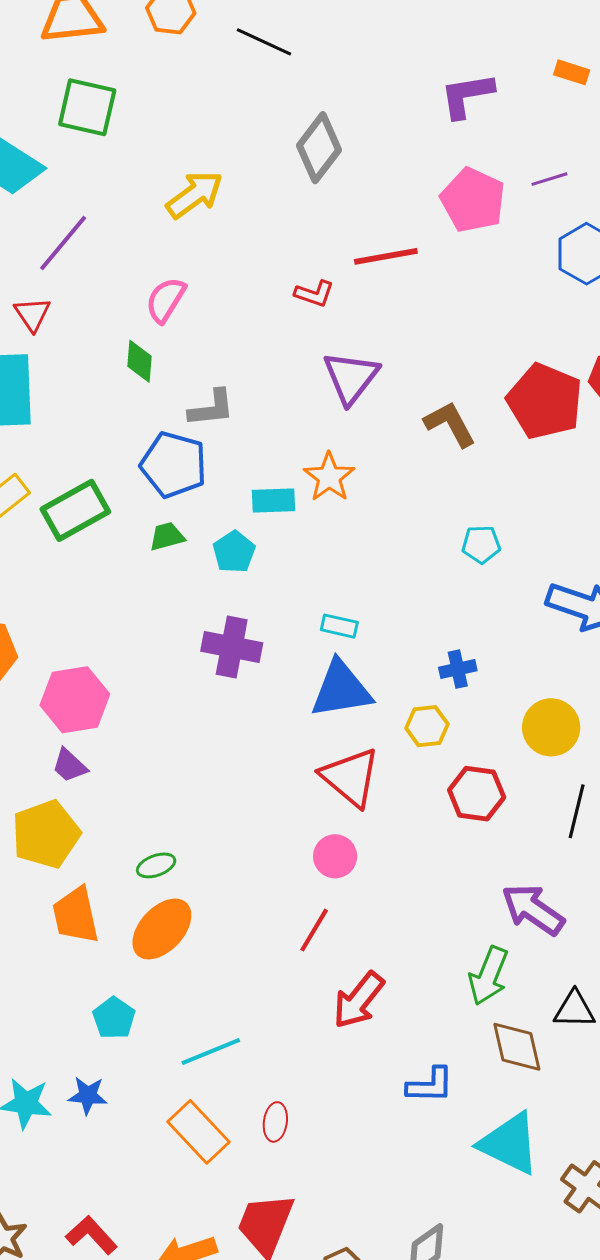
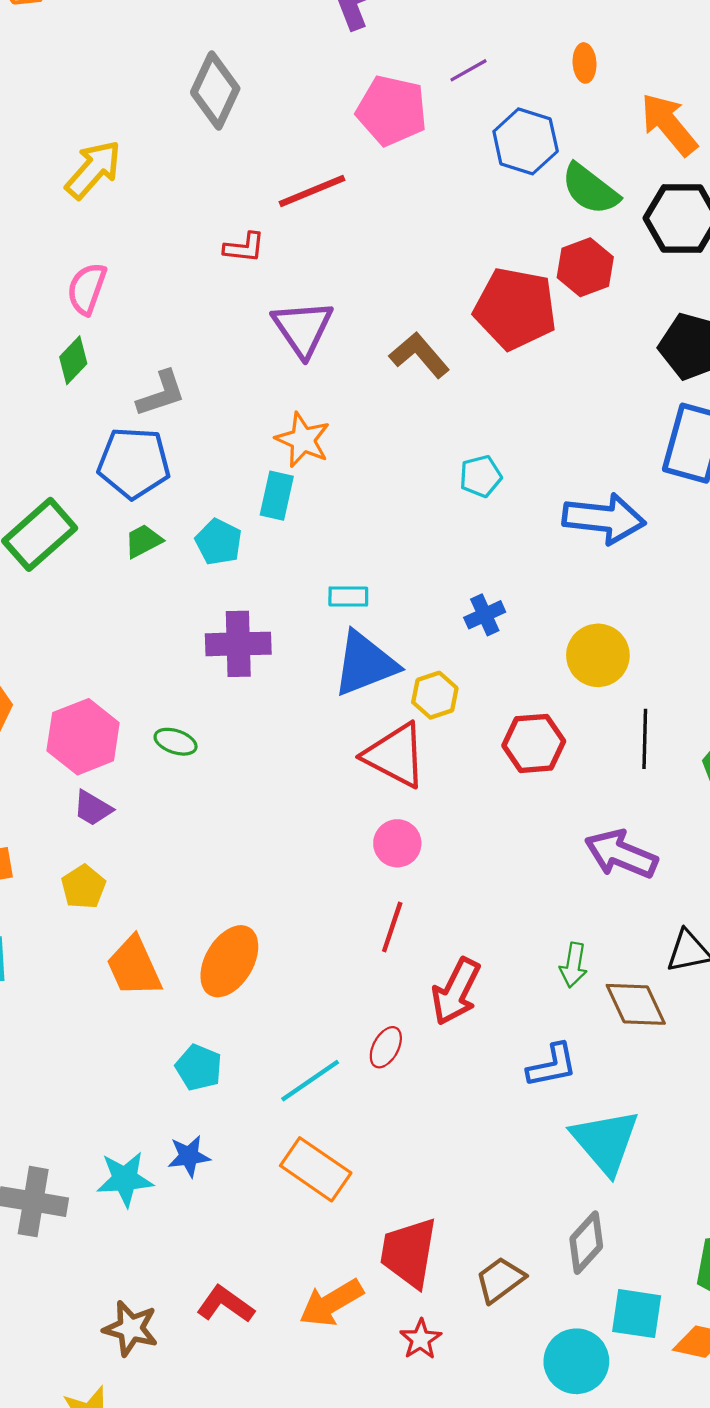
green diamond: (139, 361) -> (73, 360), turned 51
cyan rectangle: (274, 500) -> (277, 496), moved, turned -63
yellow hexagon: (427, 726) -> (435, 695), moved
yellow pentagon: (46, 834) -> (83, 887), size x0.6
green ellipse: (156, 865) -> (176, 742), moved, turned 51
green arrow: (489, 976) -> (574, 965), moved, size x0.7
red ellipse: (275, 1122) -> (386, 1047), moved, turned 33
cyan triangle: (509, 1144) -> (605, 1141), moved, turned 36

